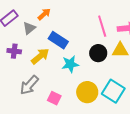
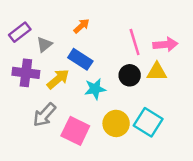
orange arrow: (44, 14) -> (81, 26), moved
purple cross: (14, 51) -> (26, 73), size x1.5
pink square: (54, 98) -> (75, 131), size x1.6

